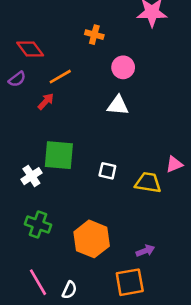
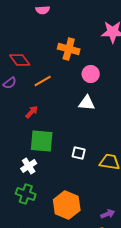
orange cross: (94, 35) -> (69, 49), size x1.5
red arrow: (46, 101) -> (32, 112), moved
white cross: (31, 176) -> (29, 166), moved

